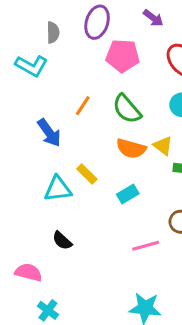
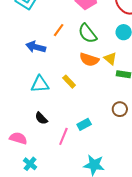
blue arrow: (49, 133) -> (36, 47), turned 138
yellow rectangle: (87, 174) -> (69, 82), moved
cyan rectangle: (128, 194) -> (84, 124), moved
pink line: (146, 246) -> (63, 136), moved, turned -54

